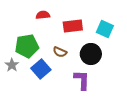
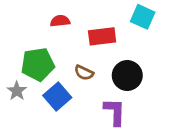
cyan square: (105, 29) -> (143, 17), moved

